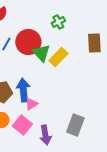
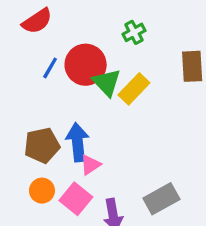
gray rectangle: (75, 125) -> (161, 199), turned 40

